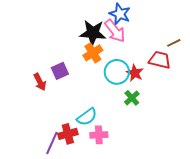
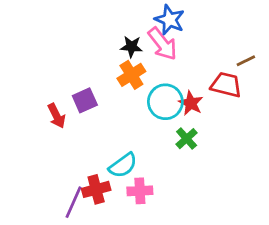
black star: (93, 33) -> (131, 47), size x0.6

